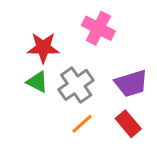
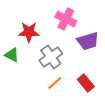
green triangle: (37, 82) -> (12, 55), moved
purple trapezoid: (131, 83) -> (88, 41), moved

